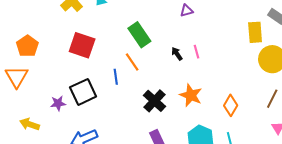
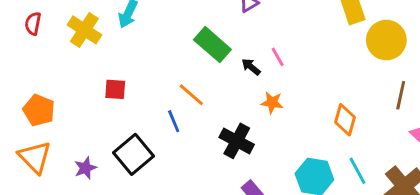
green rectangle: (139, 35) -> (212, 45), moved
red square: (82, 45) -> (115, 89), size x0.6
orange star: (191, 95) -> (272, 102), moved, size x0.7
purple star: (58, 103) -> (85, 168), moved

